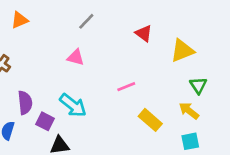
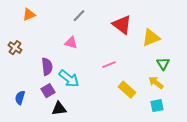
red triangle: (144, 33) -> (122, 25), size x1.5
purple semicircle: (25, 103) -> (47, 67), moved
purple square: (45, 121) -> (48, 91), turned 32

